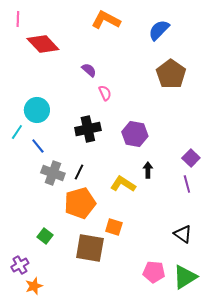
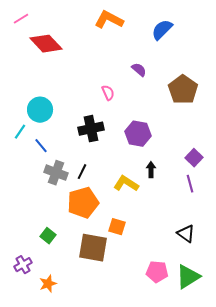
pink line: (18, 19) -> (21, 19), turned 56
purple semicircle: (89, 70) -> (139, 70), moved
brown pentagon: (171, 74) -> (183, 90), moved
orange star: (34, 286) -> (48, 284), moved

